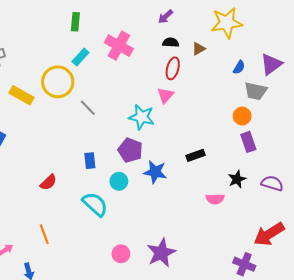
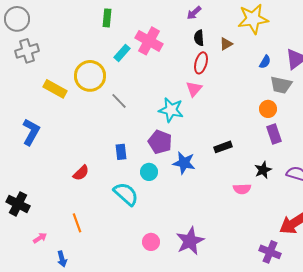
black semicircle: (171, 42) -> (199, 38), turned -98
cyan rectangle: (81, 57) -> (122, 53), moved

